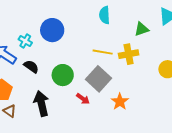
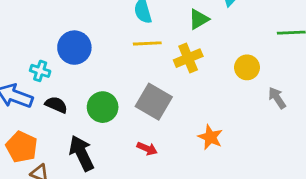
yellow line: (103, 52) -> (147, 43), moved
red arrow: (83, 99) -> (147, 149), moved
orange star: (120, 102) -> (210, 137), moved

